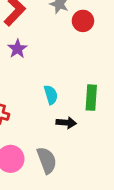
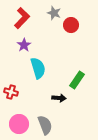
cyan semicircle: (51, 95) -> (38, 68), moved, size x1.5
green rectangle: (91, 98) -> (77, 80), turned 30

